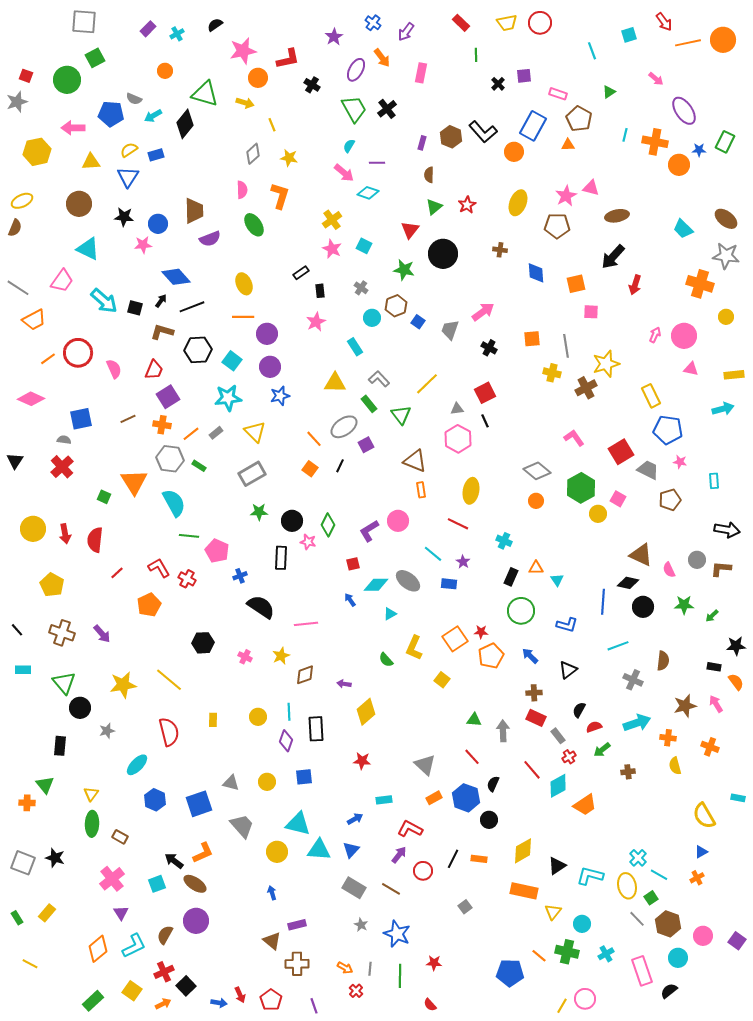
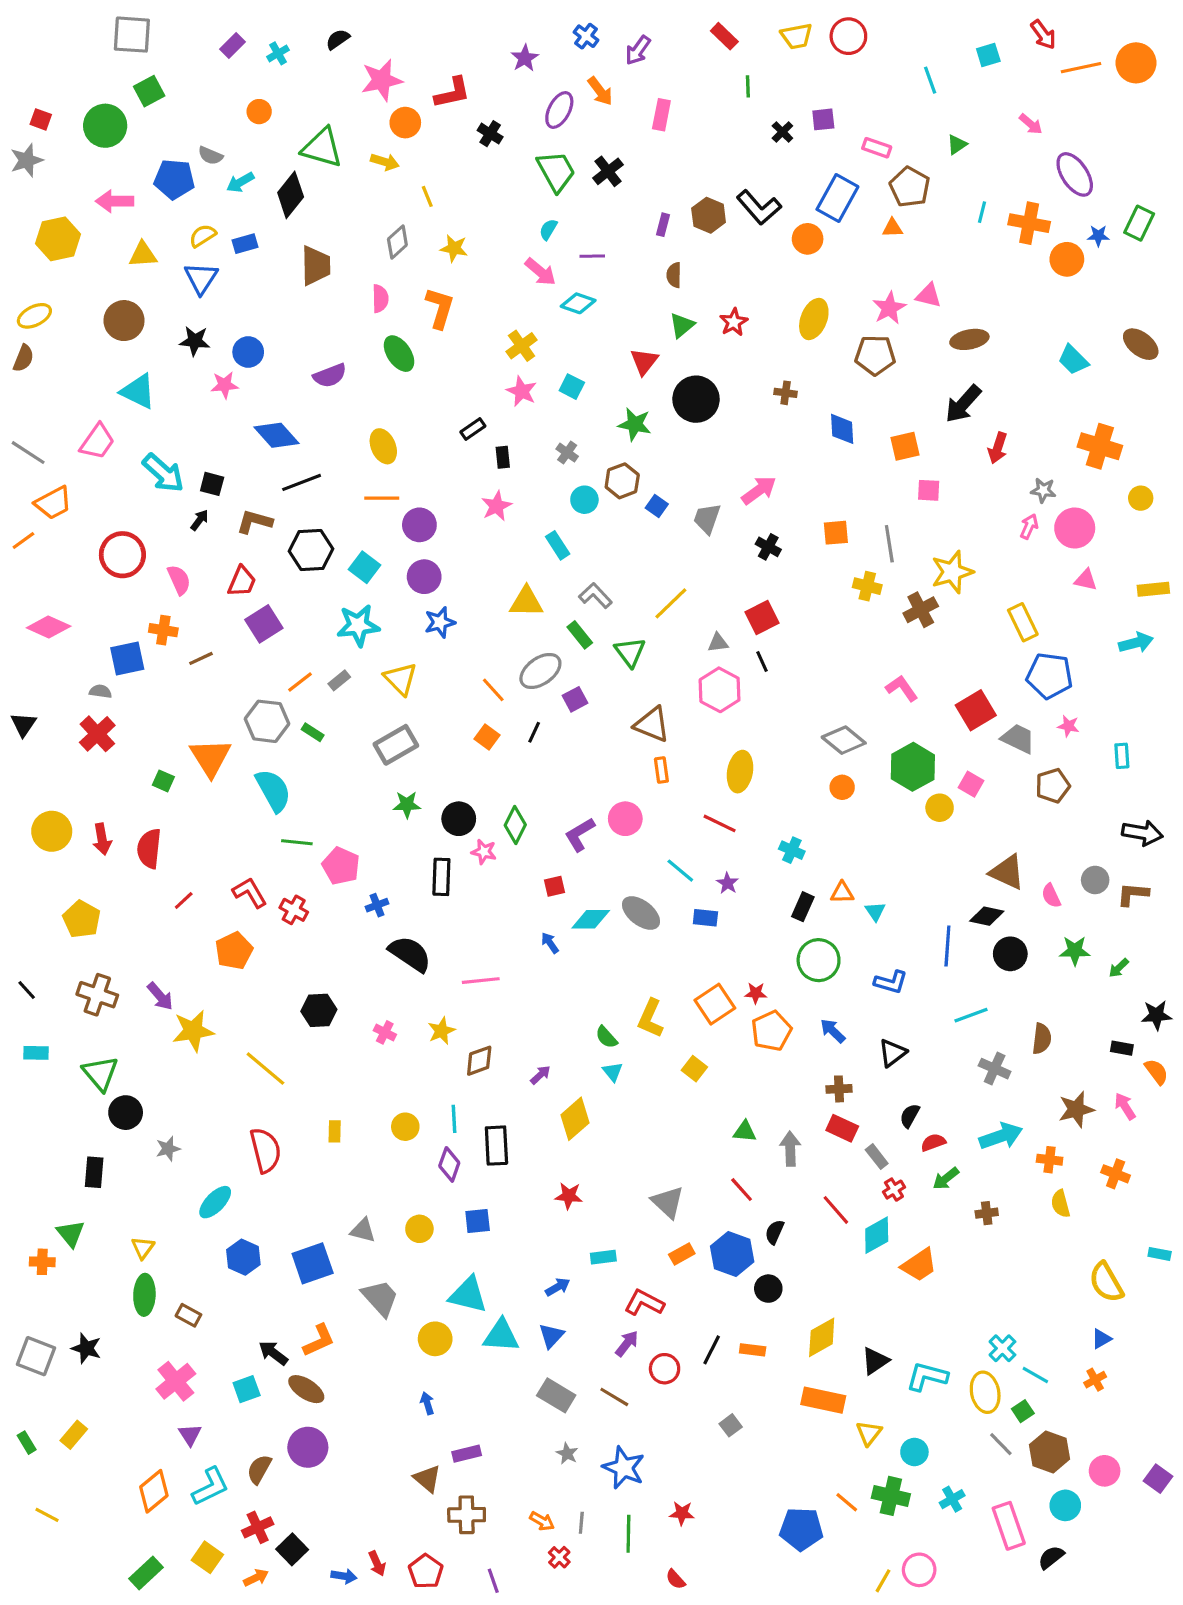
brown trapezoid: (194, 211) -> (316, 266), moved
gray star: (726, 256) -> (1043, 490), moved, size x0.6
black arrow: (161, 301) -> (199, 520), moved
orange line: (48, 359) -> (23, 541), moved
orange cross: (162, 425) -> (163, 630), moved
cyan triangle: (390, 614) -> (613, 1072), moved, turned -40
purple arrow: (344, 684) -> (540, 1075), turned 128
yellow star: (123, 685) -> (193, 1031), moved

